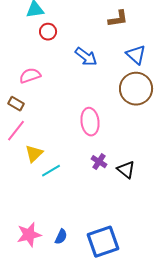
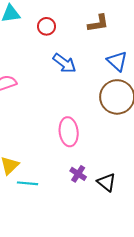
red circle: (48, 32) -> (47, 26), moved
cyan line: (51, 171) -> (28, 183), turned 36

